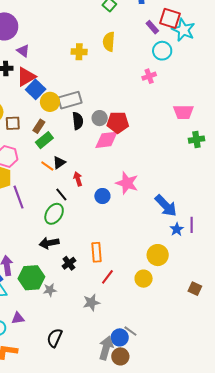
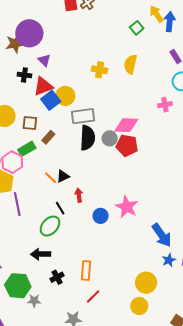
yellow circle: (50, 102) -> (65, 96), moved
black semicircle: (78, 121) -> (88, 138), size x1.4
brown square: (13, 123) -> (30, 123), moved
green rectangle: (44, 140) -> (27, 149), moved
pink diamond: (106, 140) -> (126, 125), moved
yellow circle: (144, 279) -> (139, 306), moved

